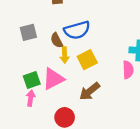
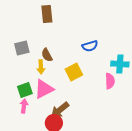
blue semicircle: (77, 30) -> (90, 46), moved, size x0.7
yellow arrow: (65, 55) -> (41, 67), moved
brown arrow: (90, 91) -> (60, 110), moved

